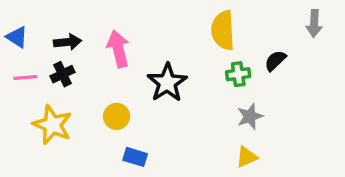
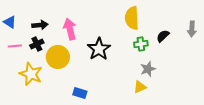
gray arrow: (314, 23) -> (192, 29), moved
yellow circle: (117, 116) -> (58, 57), moved, size x1.5
yellow triangle: (247, 157) -> (140, 87), moved

